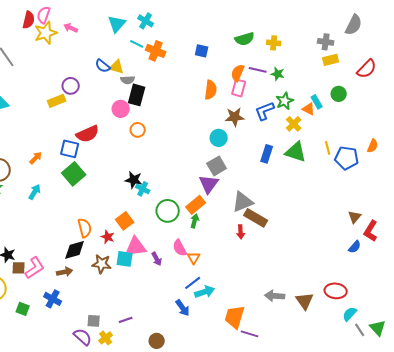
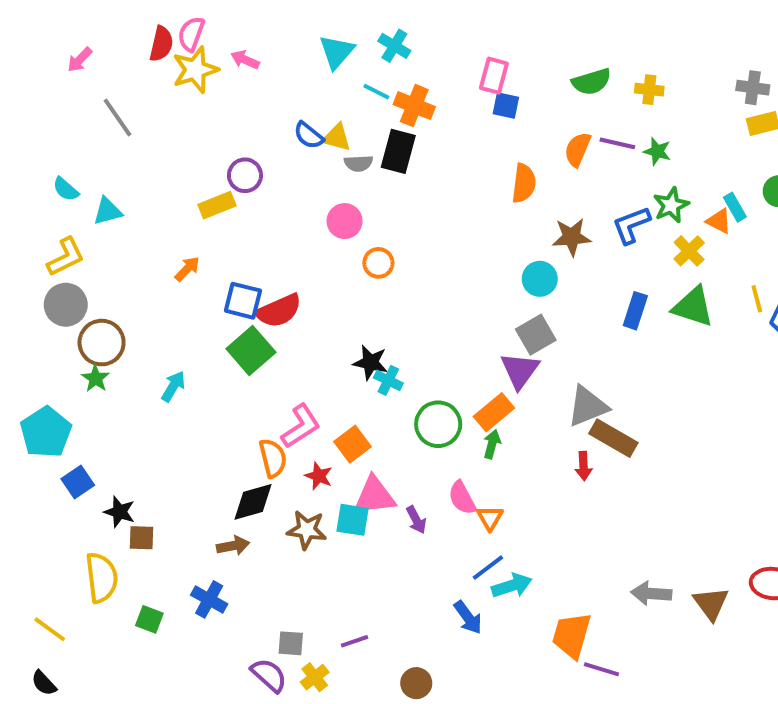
pink rectangle: (239, 88) -> (494, 76), moved
black rectangle: (137, 95) -> (398, 151), moved
red semicircle: (88, 134) -> (279, 311), moved
orange arrow: (36, 158) -> (187, 269), moved
pink L-shape: (35, 268) -> (301, 426), moved

